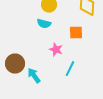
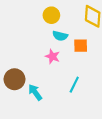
cyan semicircle: (44, 24) -> (60, 36), moved
pink star: (56, 50) -> (52, 56), moved

